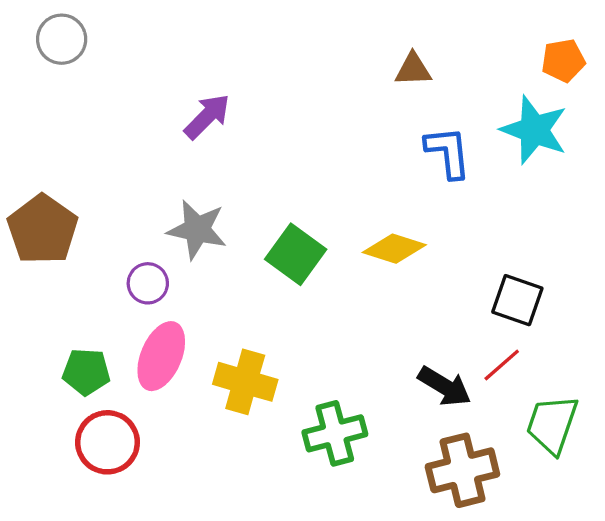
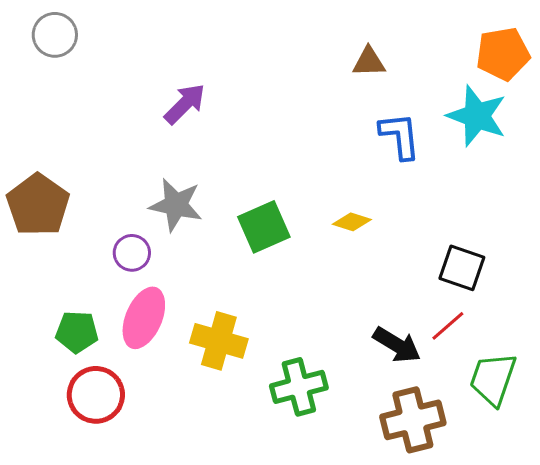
orange pentagon: (563, 60) -> (503, 54), size x1.4
yellow diamond: (394, 249) -> (352, 222), size x0.7
green square: (296, 254) -> (264, 227), turned 30

